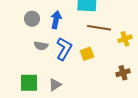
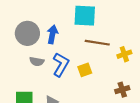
gray circle: (32, 19) -> (27, 33), size x1.5

